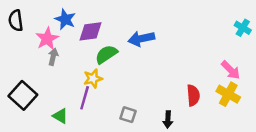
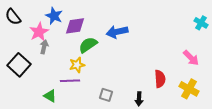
black semicircle: (16, 21) -> (13, 17), turned -30
yellow cross: (228, 94) -> (189, 89), moved
black square: (23, 95) -> (19, 65), moved
purple line: (85, 98) -> (70, 81), turned 72

